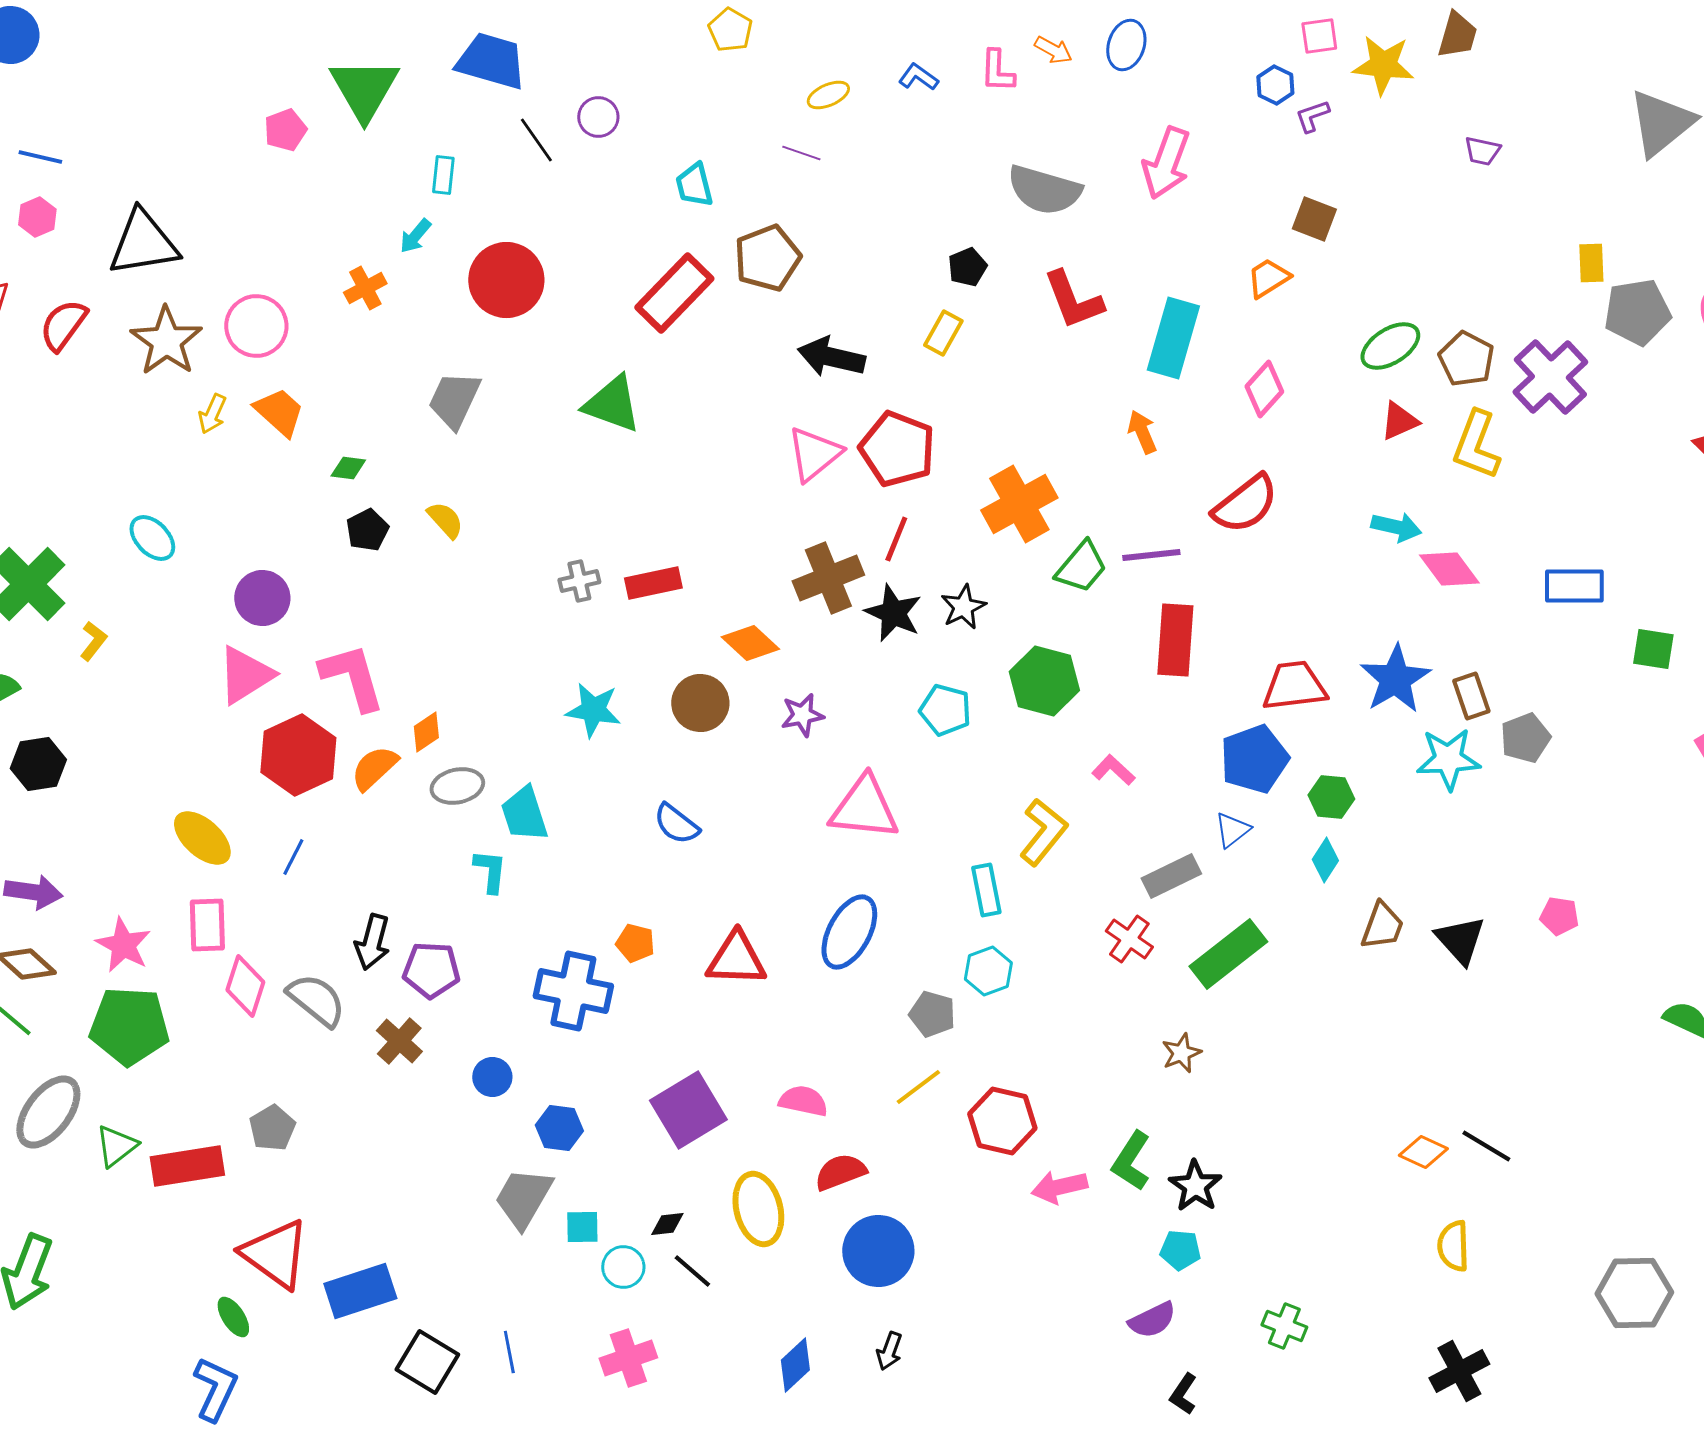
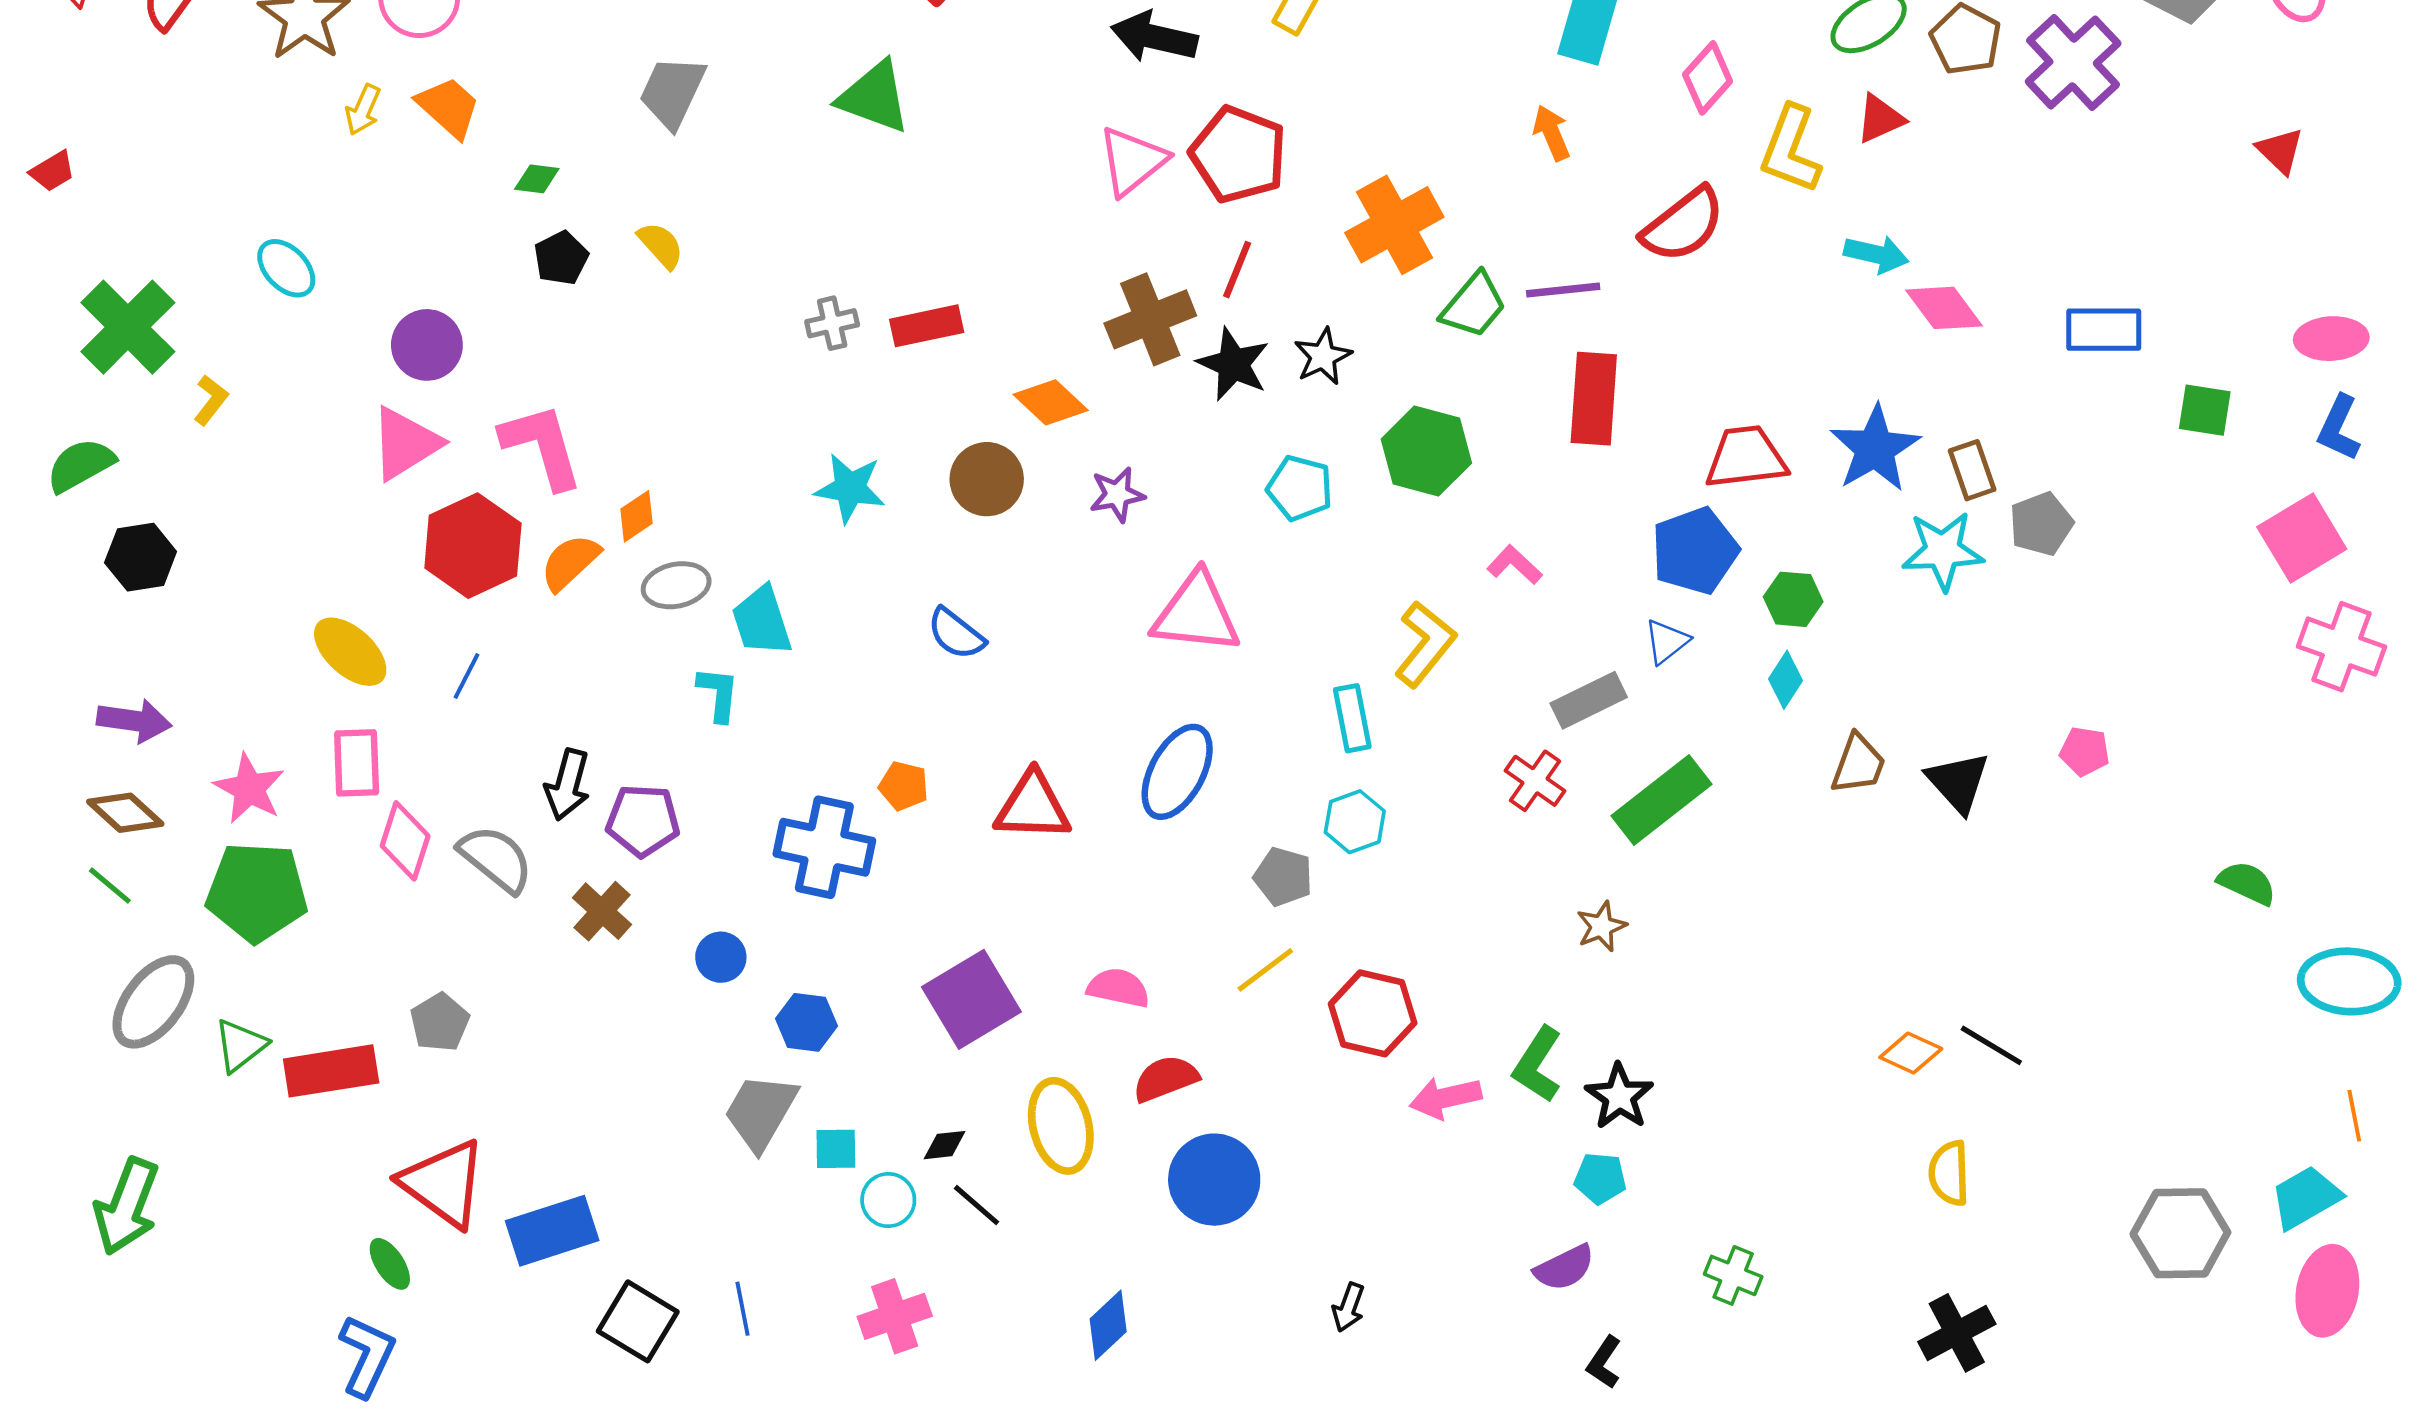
yellow L-shape: (1476, 445) -> (1791, 149), moved
black arrow: (889, 1351) -> (1348, 1307), moved

